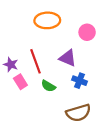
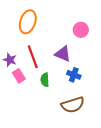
orange ellipse: (47, 20) -> (28, 22), moved, turned -70
green semicircle: (48, 86) -> (45, 80), turned 56

